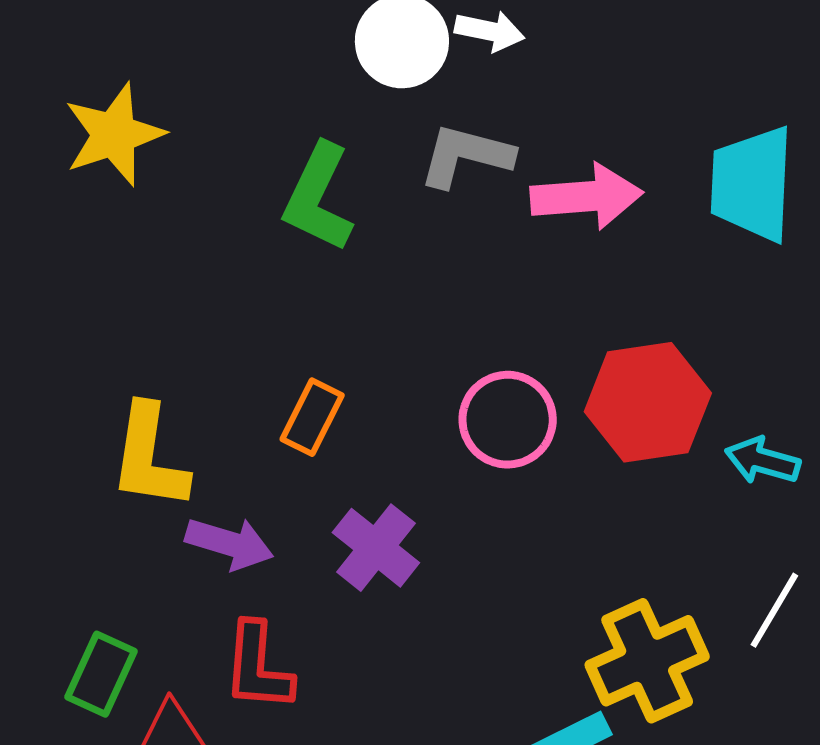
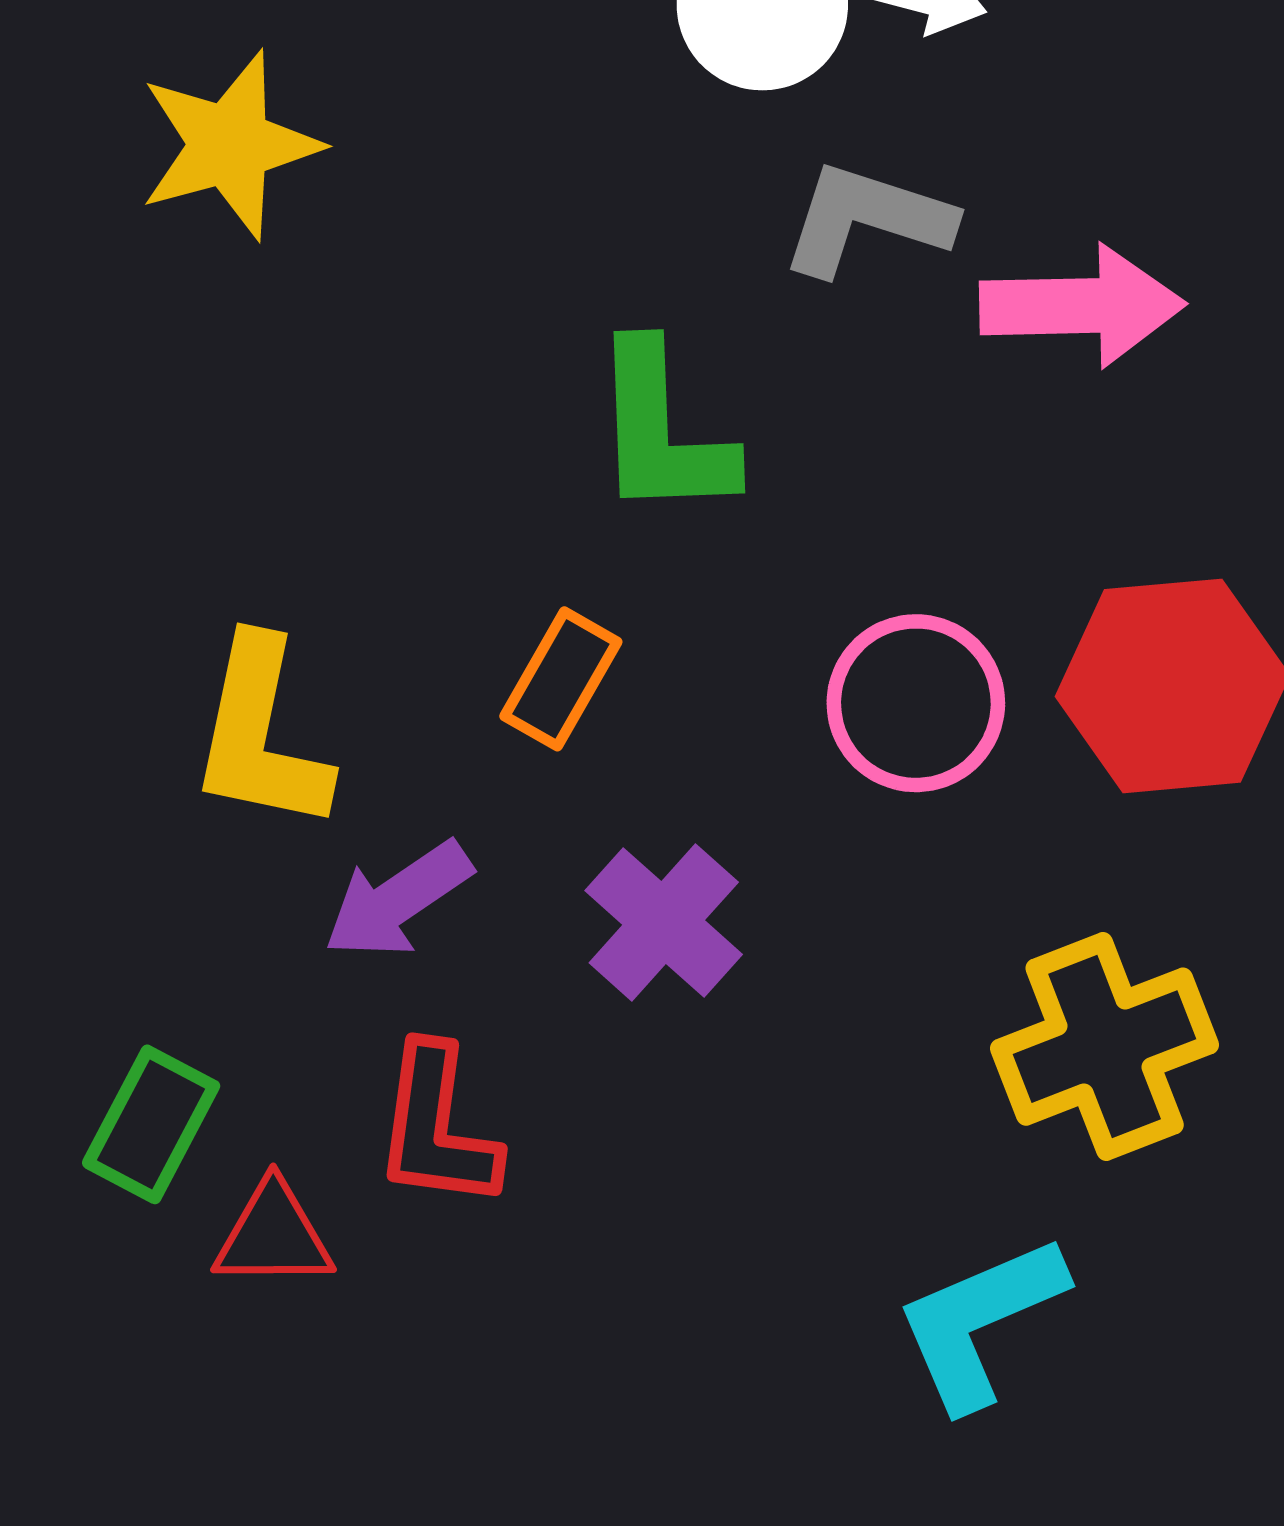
green L-shape: (318, 197) -> (662, 431), moved, turned -31
purple arrow: (229, 543) -> (398, 900), turned 126
yellow cross: (647, 661) -> (1105, 1047), moved

